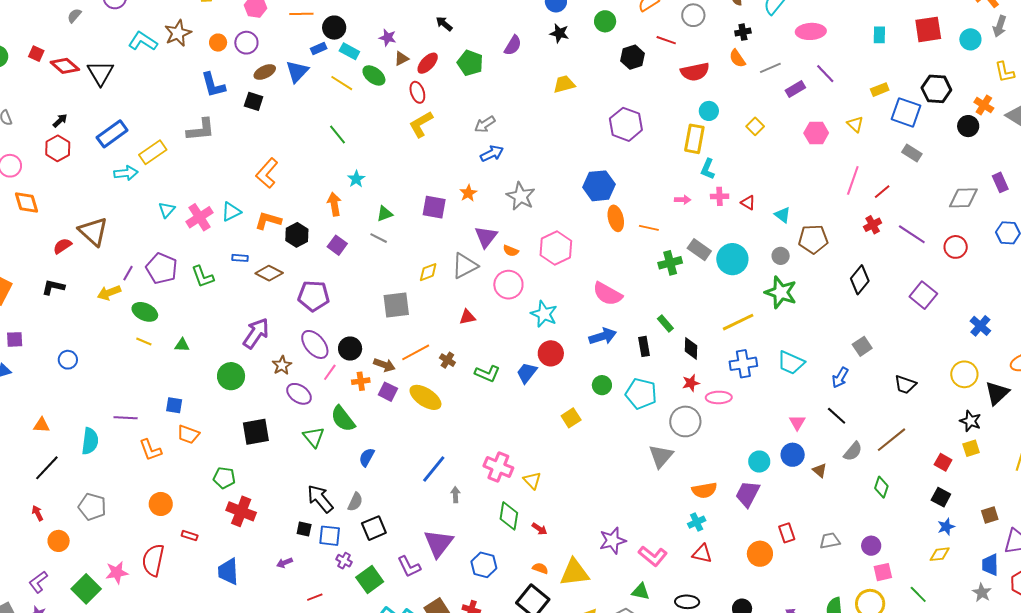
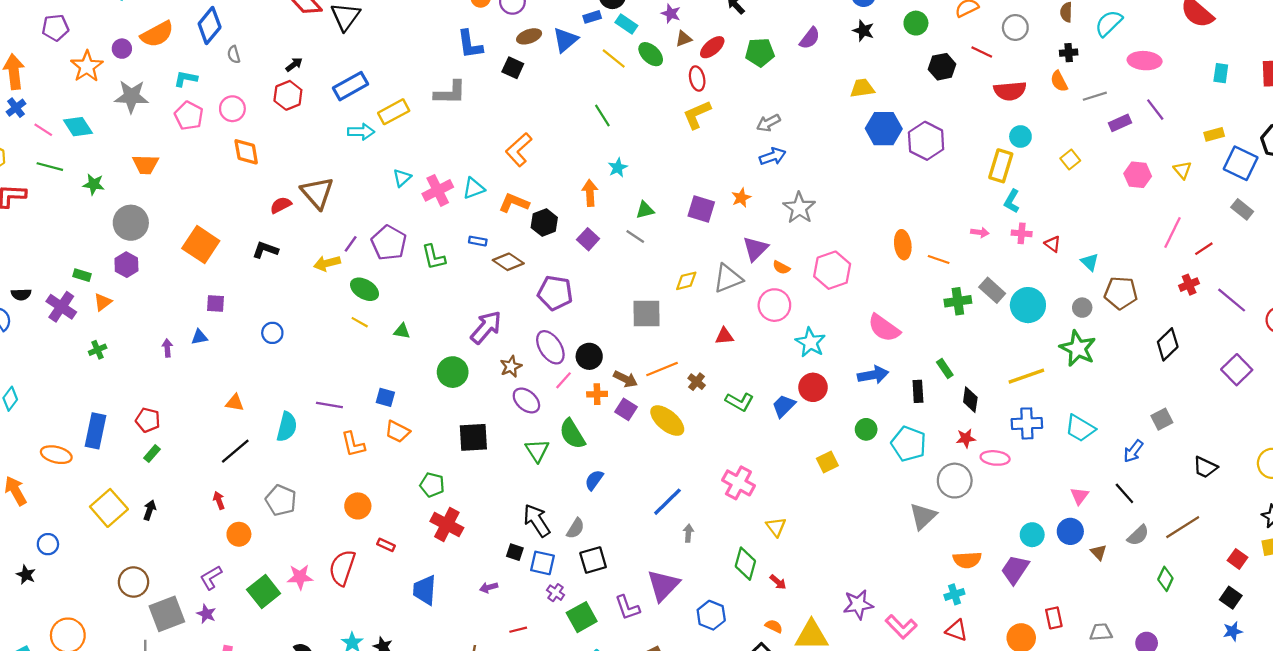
green pentagon: (470, 63) -> (760, 52), turned -30
blue hexagon: (599, 186) -> (884, 129), moved
pink cross: (498, 467) -> (738, 483), moved

